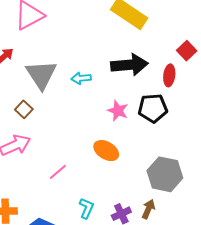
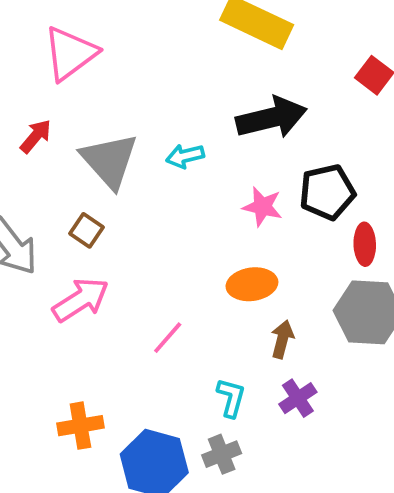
red ellipse: (169, 75) -> (365, 244), moved
orange ellipse: (106, 151) -> (252, 284), turned -30
brown arrow: (148, 209) -> (282, 339), moved

